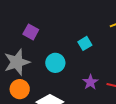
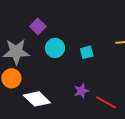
cyan circle: (55, 63) -> (55, 48), moved

